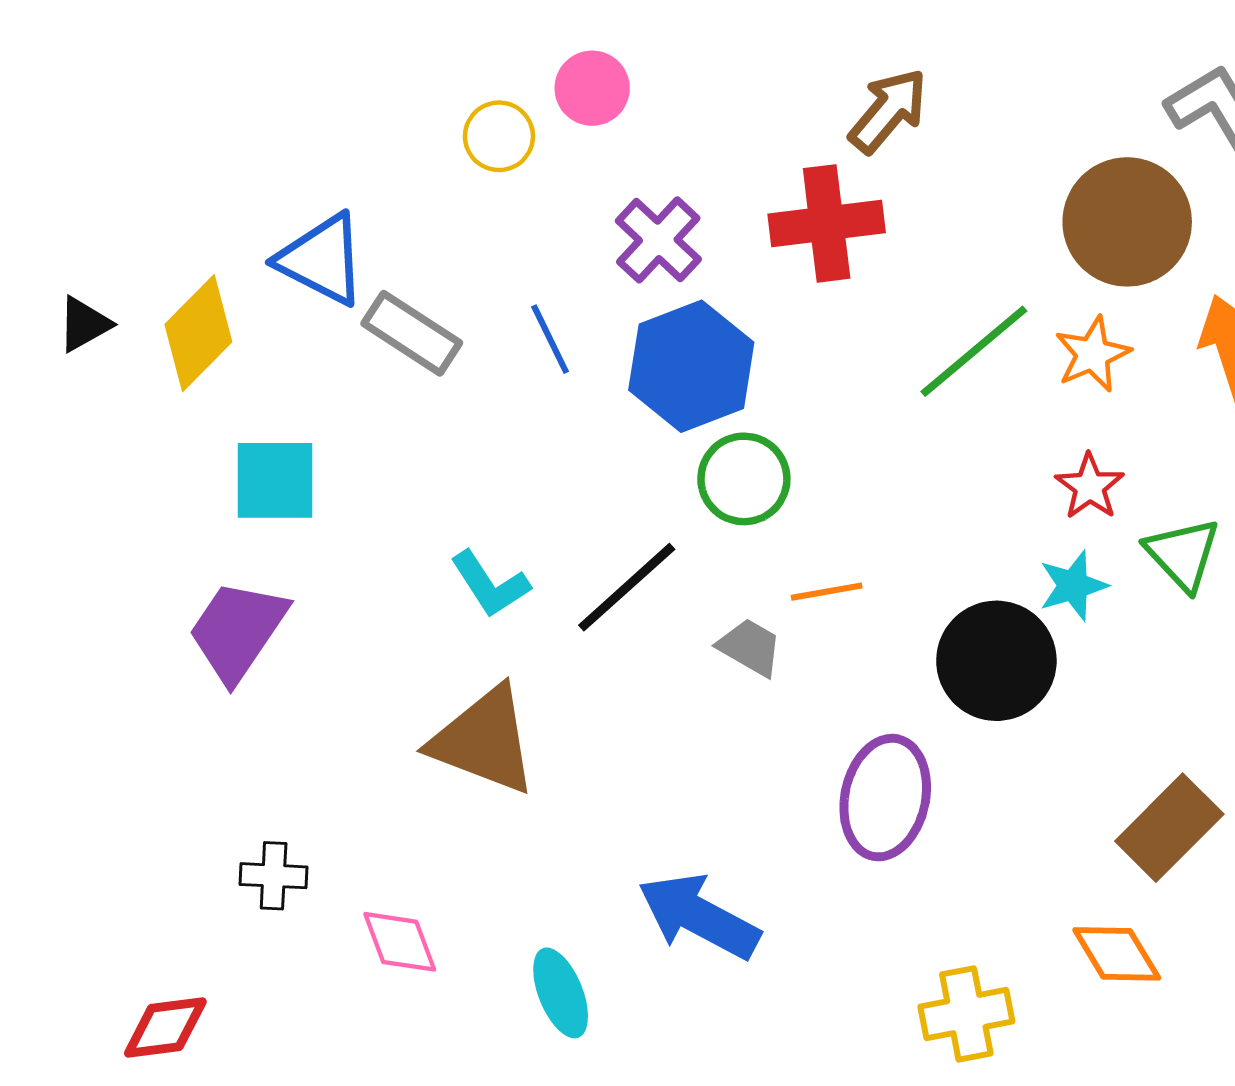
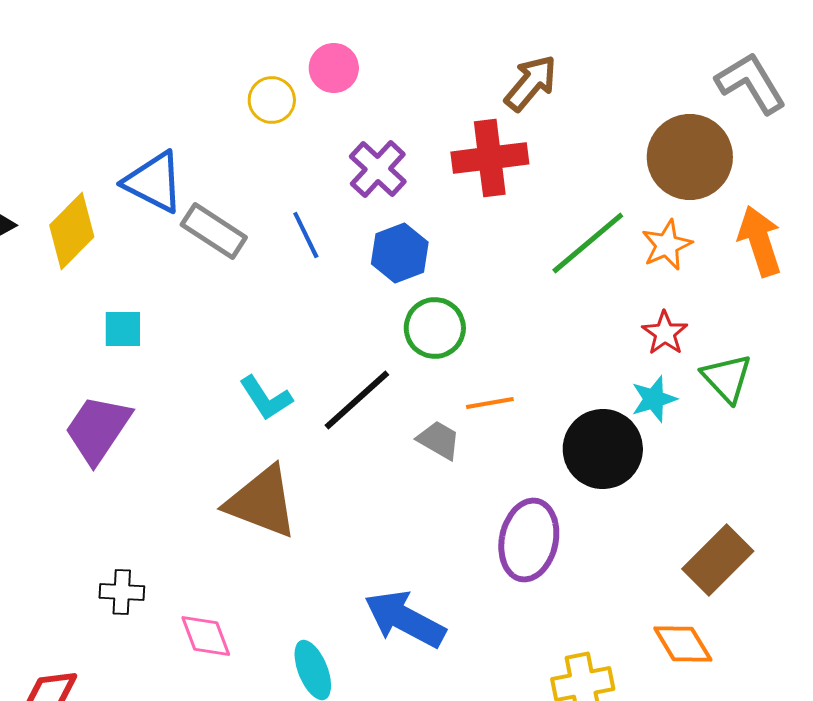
blue hexagon: (691, 366) -> (400, 253), size x0.7
cyan square: (275, 480) -> (123, 329), size x0.7

